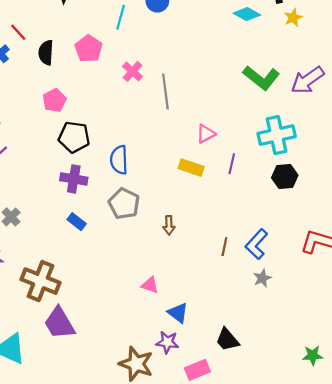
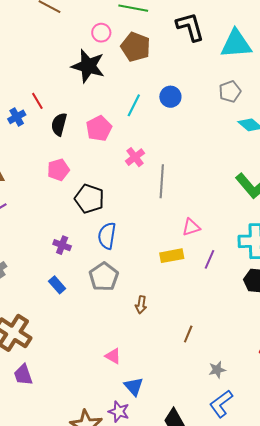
black pentagon: (74, 137) -> (89, 199), moved
yellow rectangle: (191, 168) -> (172, 256), turned -40
purple cross: (74, 179) -> (62, 245), size x0.7
blue L-shape: (257, 244) -> (221, 404), moved
purple trapezoid: (59, 323) -> (23, 375), size x0.7

